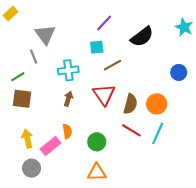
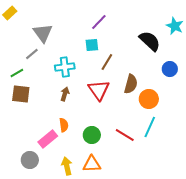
black semicircle: (142, 37) -> (150, 41), moved, turned -100
gray line: (34, 57) -> (32, 54), turned 72
brown line: (112, 65) -> (107, 62), turned -30
brown semicircle: (130, 104) -> (131, 84), moved
red line: (131, 130) -> (125, 135), moved
yellow arrow: (27, 139) -> (67, 166), moved

